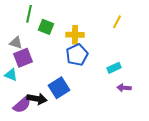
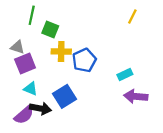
yellow line: (117, 22) -> (132, 16), moved
yellow cross: (75, 35) -> (61, 51), moved
cyan triangle: (11, 75) -> (31, 89), moved
purple arrow: (124, 88) -> (136, 96), size x1.5

